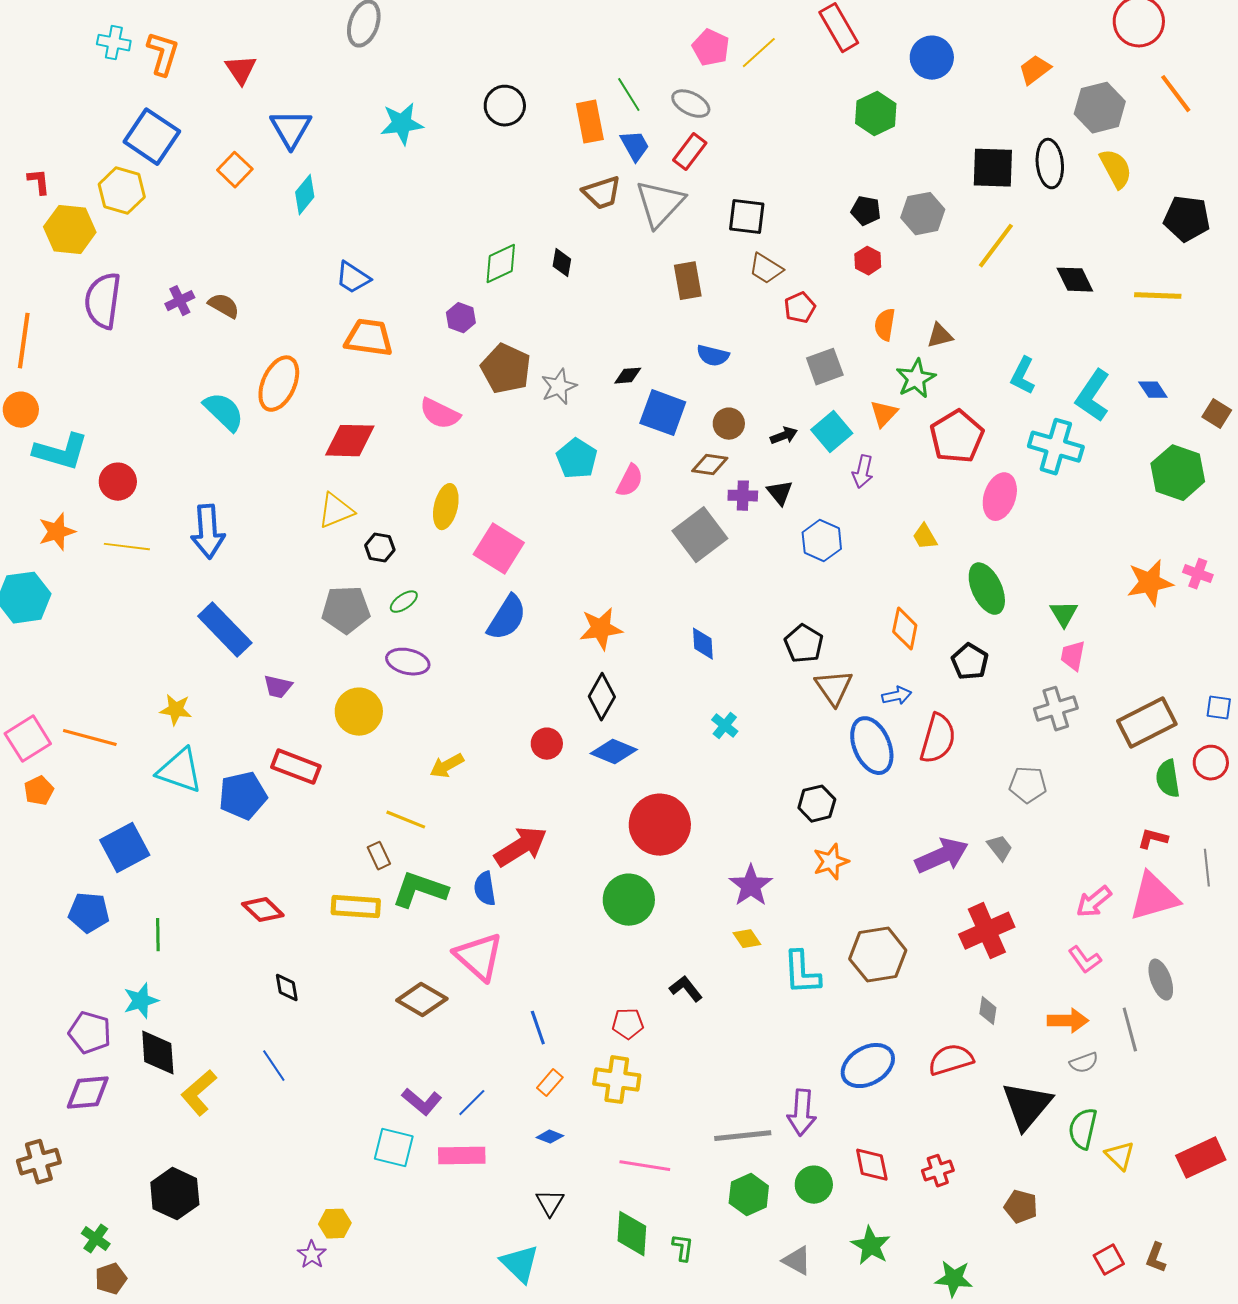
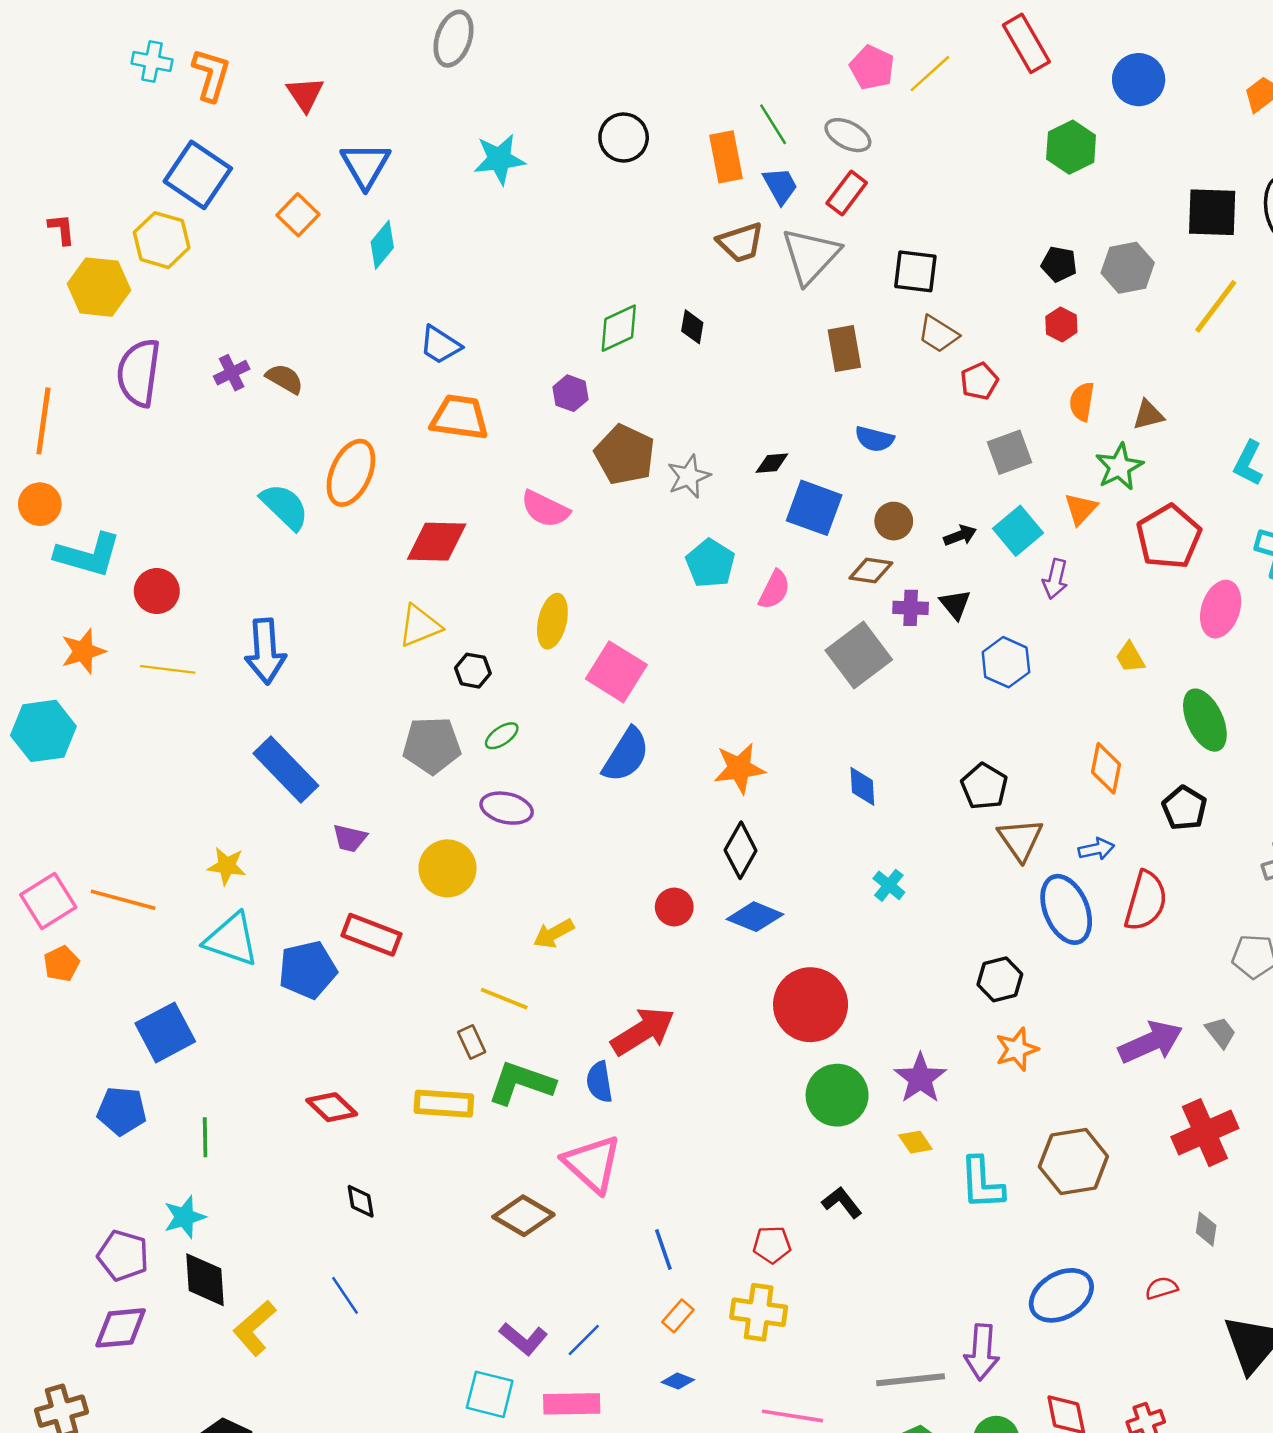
green circle: (629, 900) -> (837, 1095), moved
red semicircle: (951, 1060) -> (1161, 1288), size x0.6

